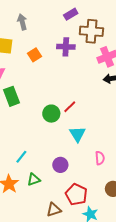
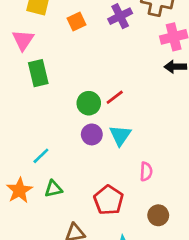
purple cross: (66, 47) -> (120, 16), turned -36
purple circle: (60, 165) -> (92, 134), moved
red pentagon: (76, 194) -> (109, 200), moved

